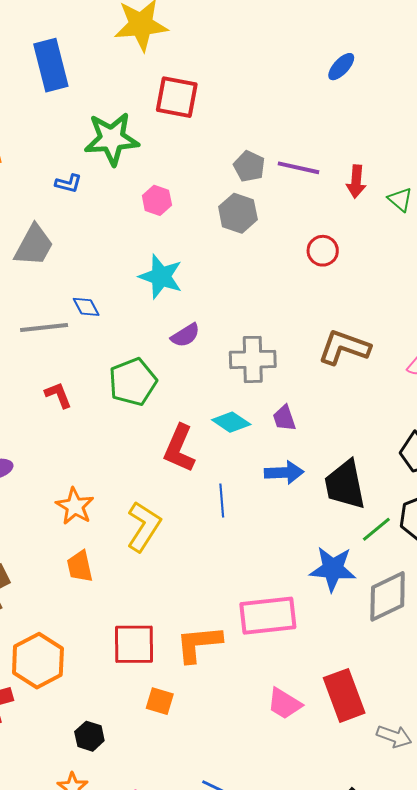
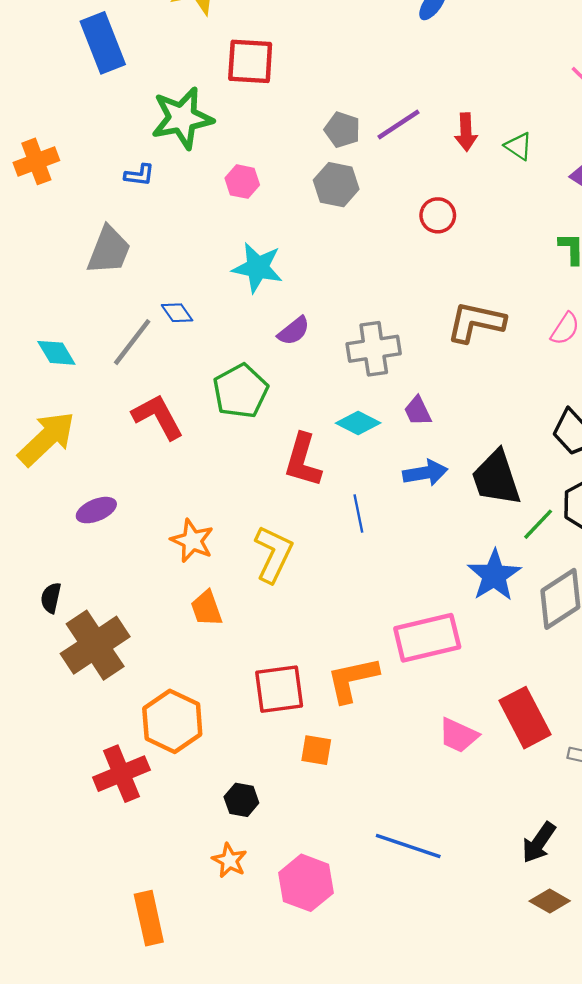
purple line: (298, 168) -> (398, 125), turned -39
gray line: (44, 328) -> (132, 342), turned -39
red L-shape: (58, 395) -> (158, 417), size x1.6
blue star: (333, 569) -> (494, 575), turned -30

